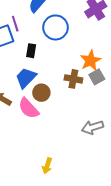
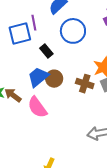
black rectangle: (31, 51) -> (46, 51), turned -56
brown circle: (41, 93) -> (54, 79), moved

